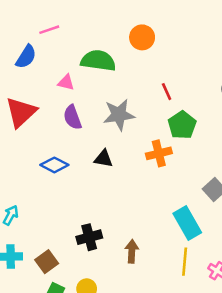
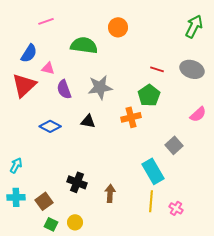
blue semicircle: (26, 57) -> (29, 53), moved
pink triangle: (66, 83) -> (48, 68), moved
red line: (167, 92) -> (157, 69), moved, turned -48
black cross: (89, 237) -> (77, 182), turned 36

